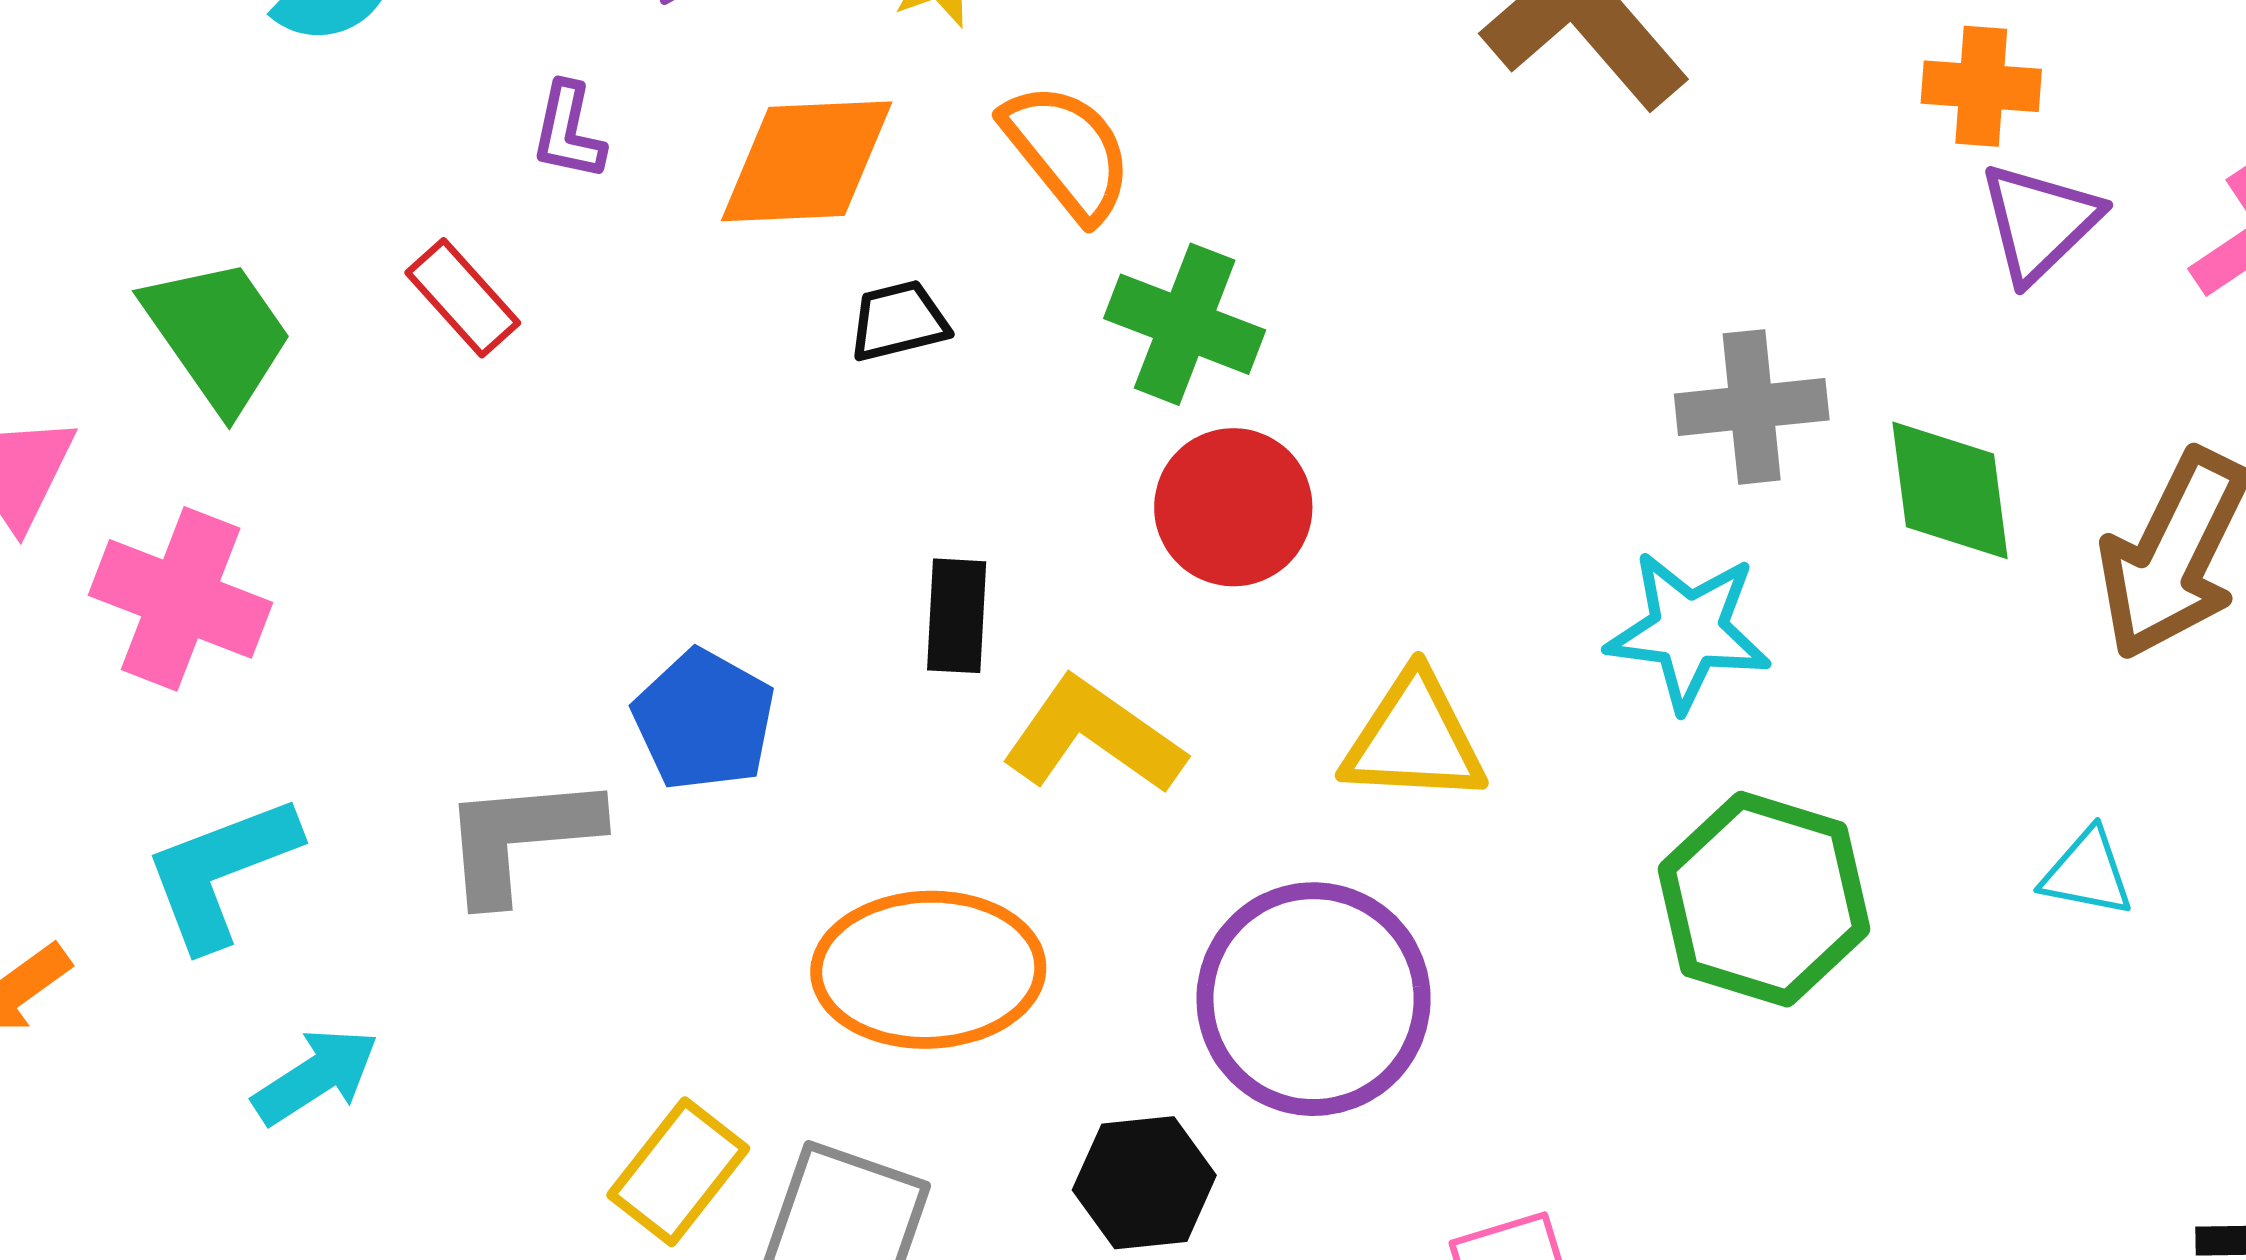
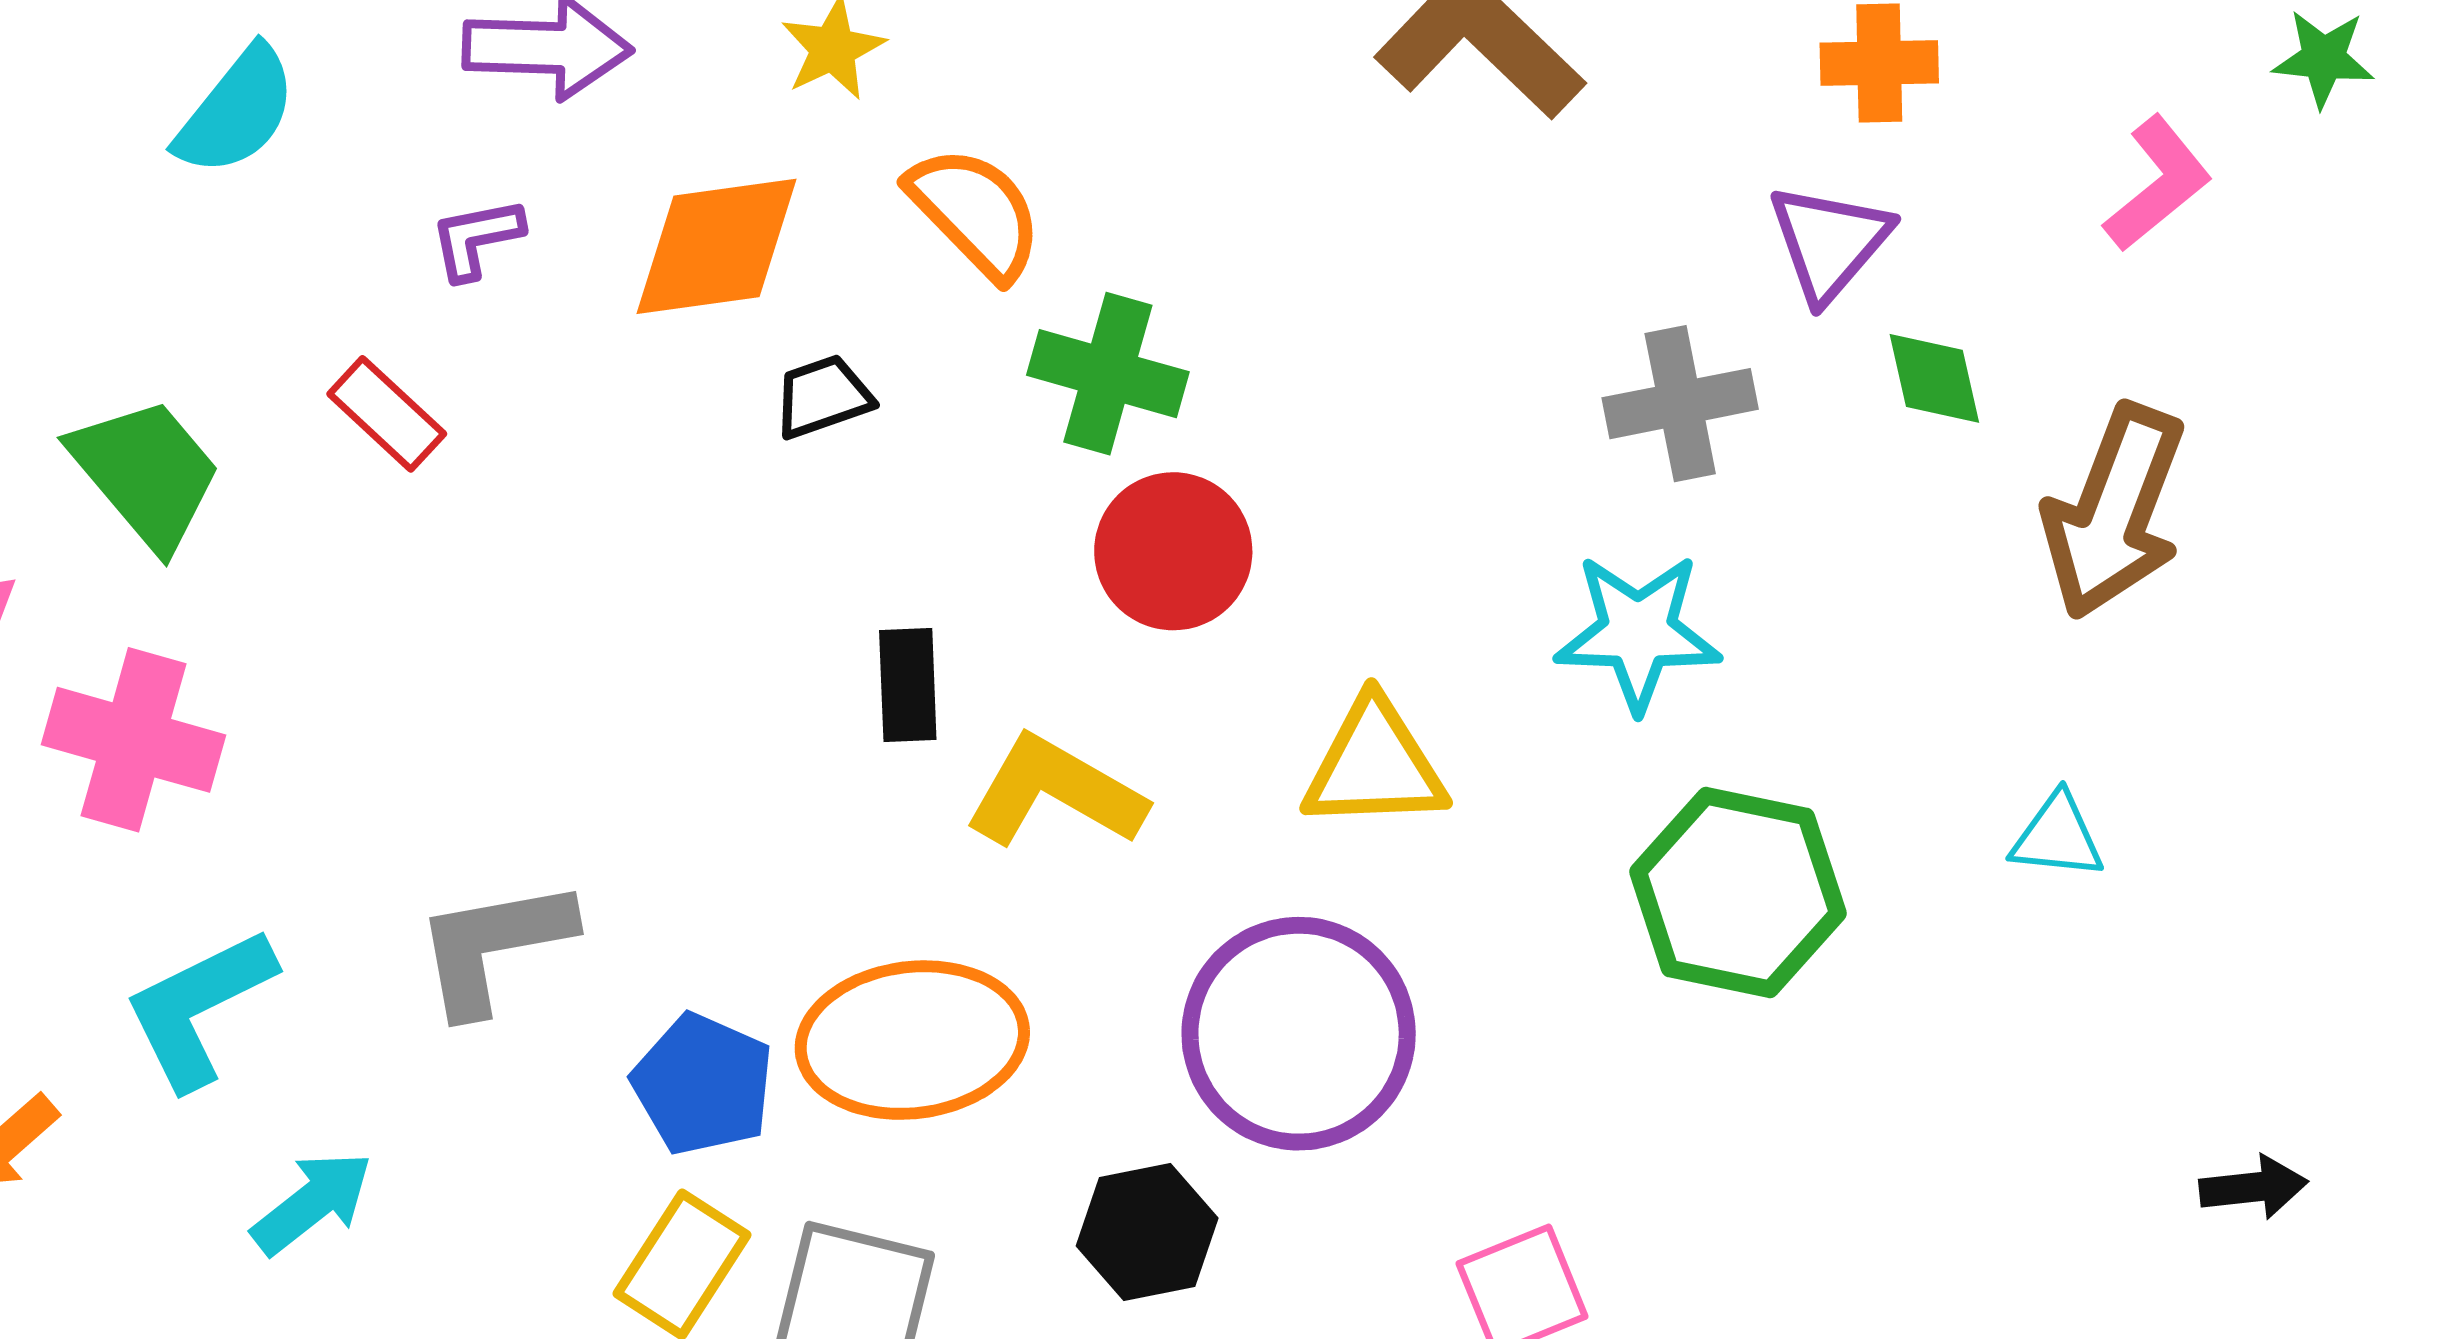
purple L-shape: (568, 131) -> (476, 238), turned 72
purple triangle: (2040, 222) -> (1829, 242), moved
green diamond: (1950, 490) -> (1934, 378), moved, size x0.7
blue pentagon: (704, 720) -> (703, 1084), moved

